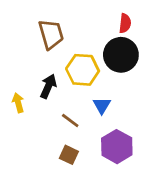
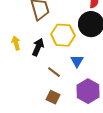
yellow arrow: (18, 103) -> (16, 43), moved

